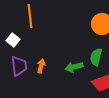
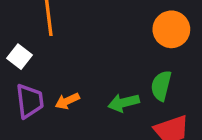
orange arrow: (41, 66) -> (67, 101), turned -128

